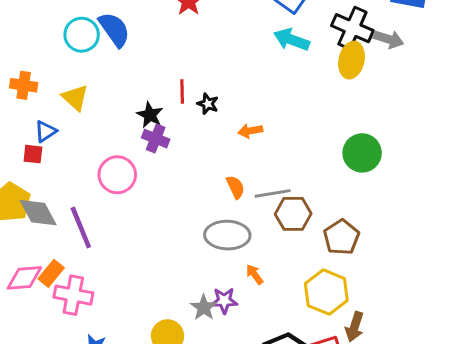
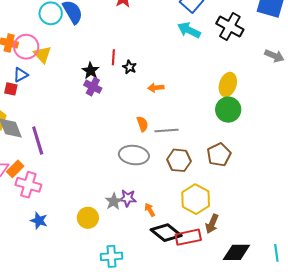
gray arrow: (389, 39) -> (274, 56), moved
yellow ellipse: (351, 60) -> (228, 85), moved
pink circle: (117, 175) -> (26, 47), moved
brown hexagon: (293, 214) -> (179, 160), moved
brown pentagon: (341, 237) -> (219, 155), moved
orange arrow: (255, 274) -> (150, 210), moved

